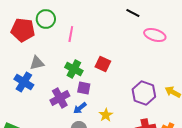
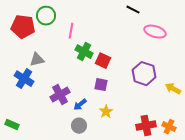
green cross: (74, 69) -> (84, 52), moved
purple square: (84, 88) -> (101, 85), moved
purple hexagon: (144, 93) -> (144, 74), moved

